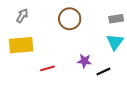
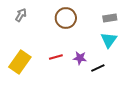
yellow rectangle: (21, 45) -> (20, 62), moved, turned -50
red line: (47, 68) -> (56, 57), moved

